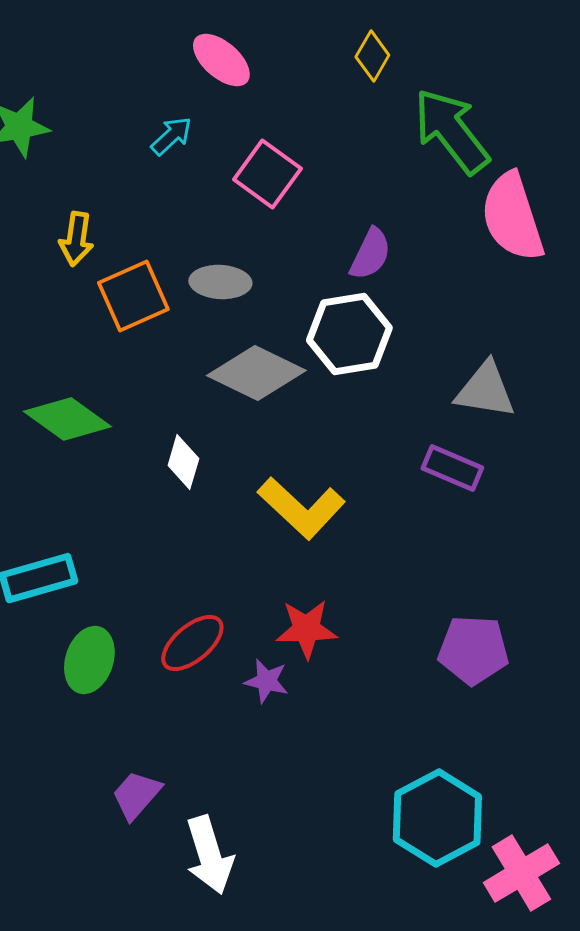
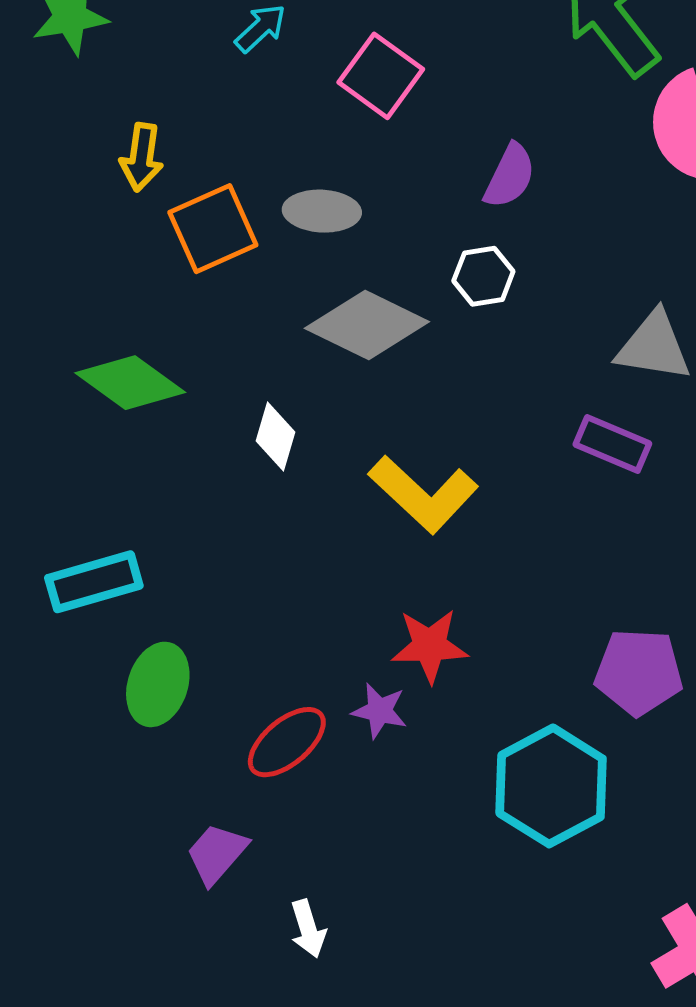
white hexagon: (349, 334) -> (483, 276), size x0.6
red ellipse: (192, 643) -> (287, 742), moved
cyan hexagon: (437, 818) -> (551, 786), moved
white arrow: (209, 855) -> (308, 929), size x0.6

